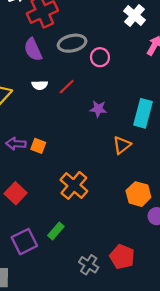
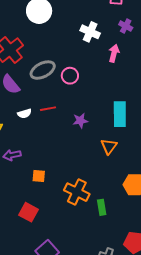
red line: (67, 87) -> (48, 109), turned 49
purple arrow: (16, 144) -> (12, 155), moved
orange square: (38, 146) -> (39, 176), moved
green rectangle: (56, 231) -> (102, 207), moved, turned -35

